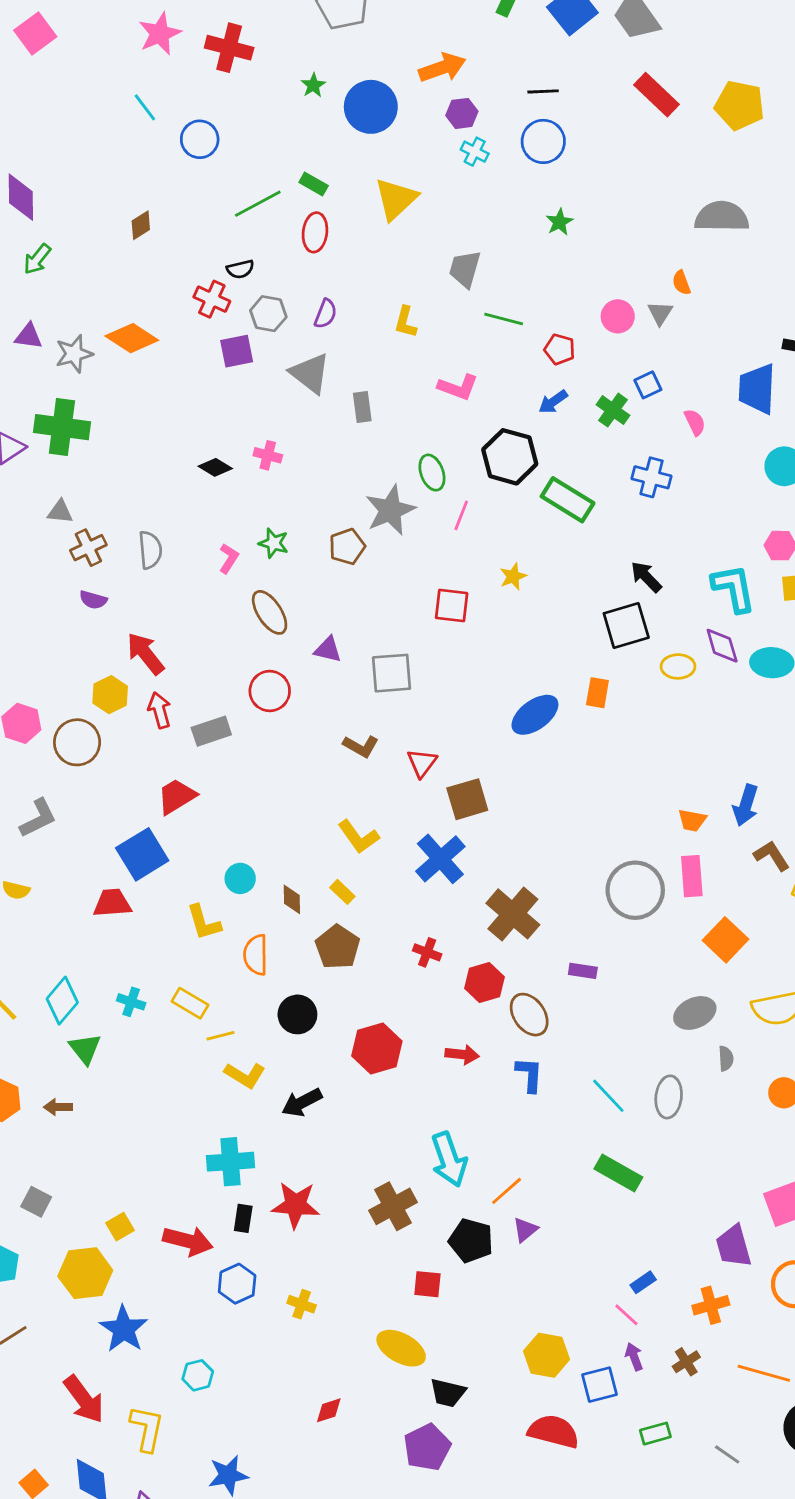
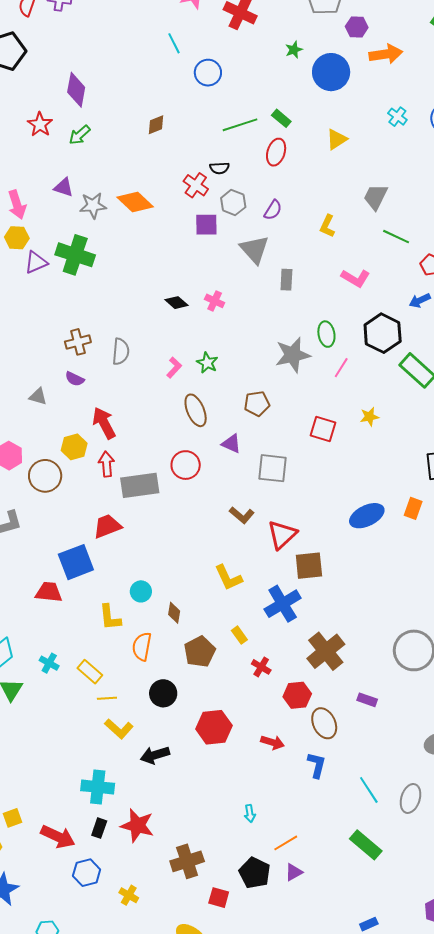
purple hexagon: (462, 113) -> (357, 27), moved
yellow triangle: (396, 199) -> (337, 139), size x0.7
gray triangle: (60, 512) -> (38, 397), moved
brown pentagon: (347, 547) -> (257, 404), moved
gray rectangle: (211, 731) -> (140, 485), size x1.4
red triangle: (422, 763) -> (282, 535), size x1.4
yellow rectangle: (342, 892) -> (239, 635), moved
cyan arrow: (449, 1159) -> (250, 814), size x0.5
brown cross: (393, 1206) -> (187, 861), moved

